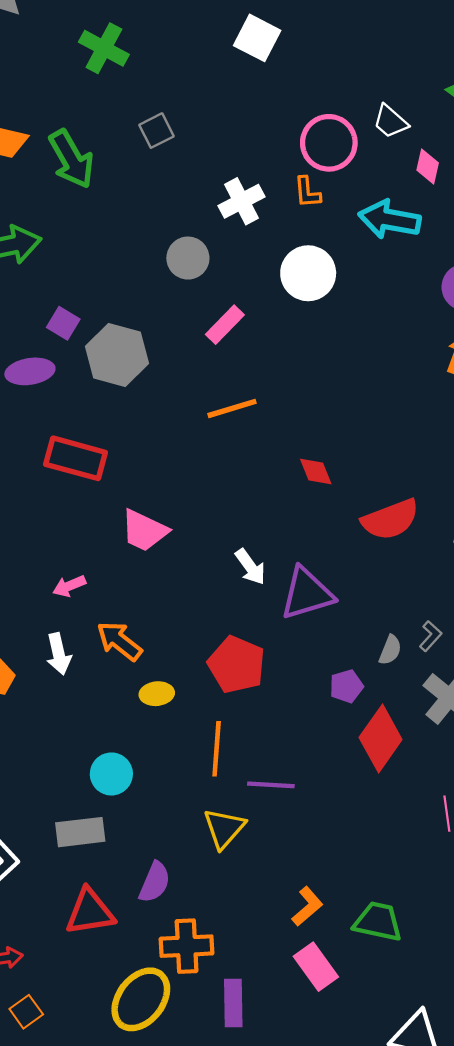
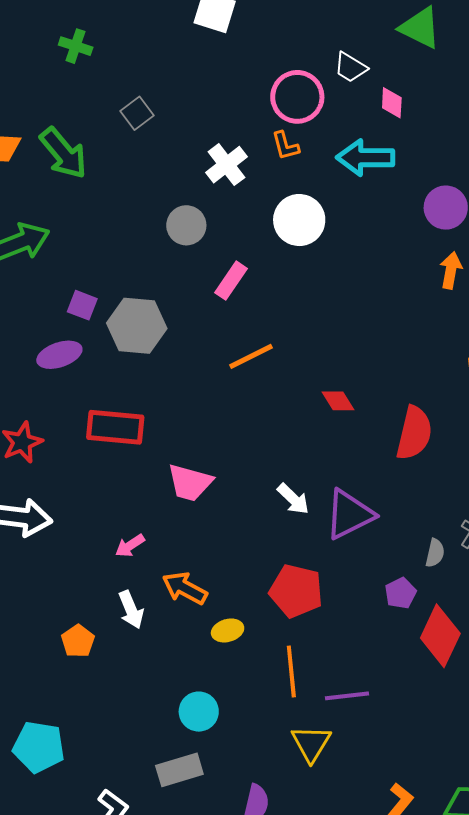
green cross: (104, 48) -> (76, 46), size x0.7
red semicircle: (390, 519) -> (414, 433), turned -46

